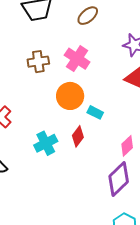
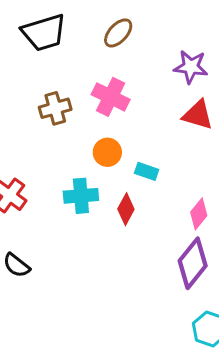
orange circle: (70, 96) -> (107, 152), size x0.7
cyan cross: (46, 143) -> (81, 196), moved, turned 30

